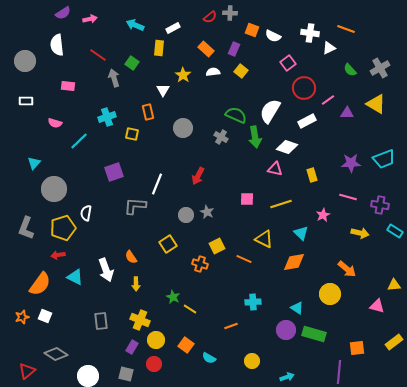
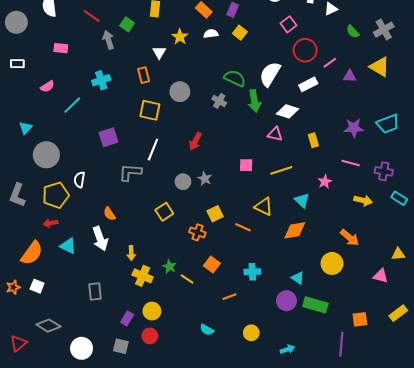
pink semicircle: (55, 123) -> (47, 86), turned -48
yellow square: (132, 134) -> (150, 110), moved, size x1.5
orange semicircle: (131, 257) -> (109, 214), moved
yellow cross: (140, 320) -> (143, 276), moved
orange square: (186, 345) -> (212, 264), moved

